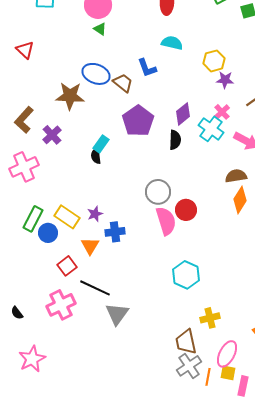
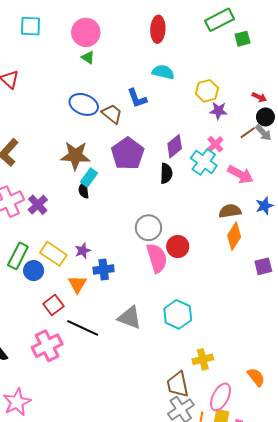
brown star: (70, 96) -> (75, 156), moved
purple cross: (52, 135) -> (38, 205), moved
gray triangle: (117, 314) -> (130, 318), moved, turned -45

